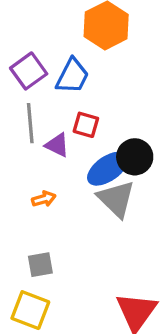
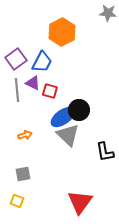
purple triangle: (57, 145) -> (33, 83), moved
yellow square: (30, 310) -> (17, 201), size x0.6

